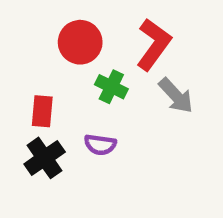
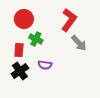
red circle: (80, 42) -> (24, 19), moved
green cross: (111, 87) -> (36, 39), moved

